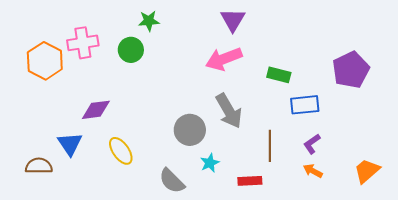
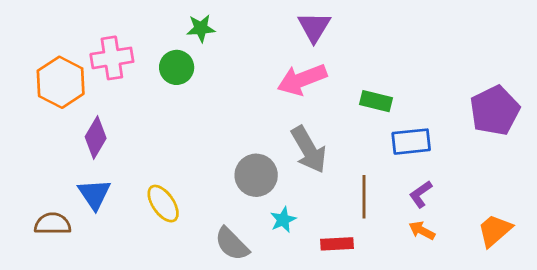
purple pentagon: (351, 70) -> (495, 111), moved
purple diamond: (96, 110) -> (96, 137), moved, turned -52

